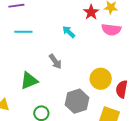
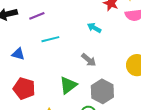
gray hexagon: (77, 101) -> (102, 91), moved

